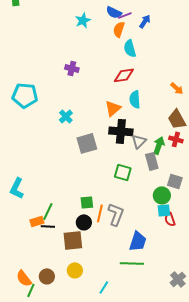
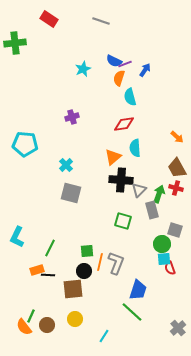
purple cross: (72, 68) -> (72, 117), turned -32
gray square: (87, 143) -> (71, 193), moved, turned 30
green line: (48, 211) -> (50, 248), moved
green line: (132, 263) -> (132, 312), turned 40
green line: (31, 290) -> (31, 316), moved

